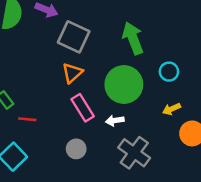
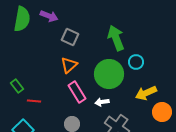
gray square: (74, 37) -> (70, 37), size x0.7
cyan circle: (169, 72) -> (136, 62), moved
yellow arrow: (172, 109) -> (146, 93), size x1.5

